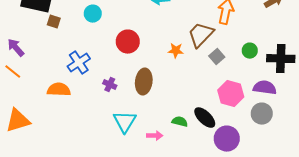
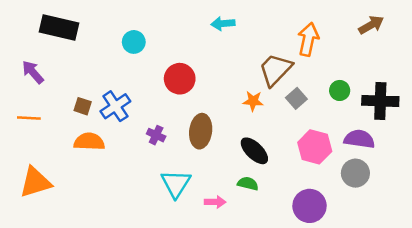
brown square: (54, 22) -> (83, 106), moved
purple arrow: (16, 48) -> (33, 72), moved
orange star: (176, 51) -> (253, 101), moved
orange line: (13, 72) -> (29, 118), turned -36
black ellipse: (205, 118) -> (254, 151), moved

